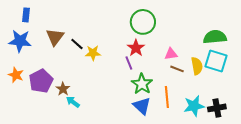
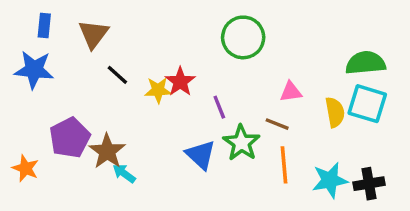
brown triangle: (55, 37) -> (94, 34), moved
black line: (77, 44) -> (117, 75), moved
red star: (136, 48) -> (180, 82), moved
brown line: (177, 69) -> (277, 124), moved
orange star: (16, 75) -> (26, 168), moved
brown star: (63, 89) -> (107, 151), size x1.5
blue triangle: (142, 106) -> (201, 155), moved

